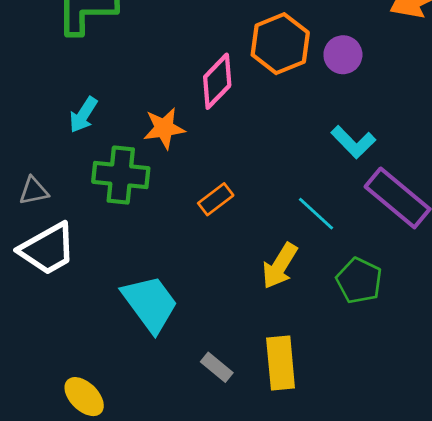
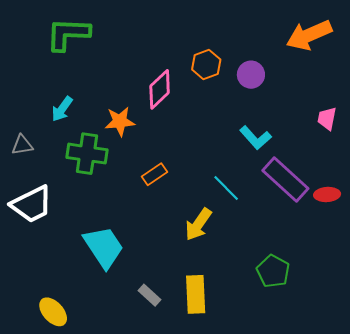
orange hexagon: (280, 44) -> (206, 65), size x0.7
gray triangle: (34, 191) -> (22, 145), moved
green pentagon: (359, 281) -> (273, 271), moved

